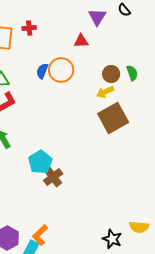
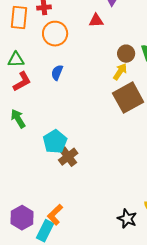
orange circle: (61, 70) -> (55, 34), moved
blue semicircle: (42, 71) -> (57, 73), moved
yellow arrow: (105, 92) -> (120, 72), turned 150

